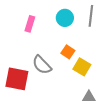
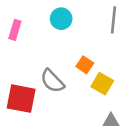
cyan circle: (65, 18) -> (61, 19), moved
pink rectangle: (30, 24) -> (15, 30), moved

